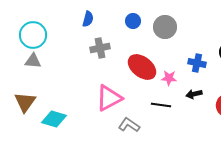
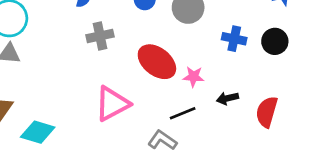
blue cross: (197, 63) -> (234, 39), moved
black line: (161, 105) -> (183, 113), turned -30
gray L-shape: (129, 125) -> (162, 140), moved

